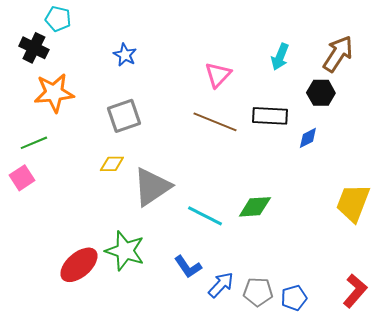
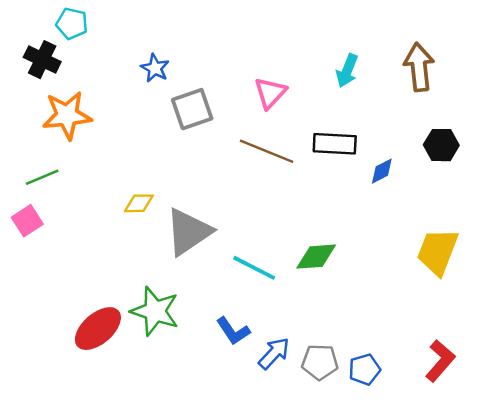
brown arrow: (338, 54) -> (419, 67), turned -39
black hexagon: (321, 93) -> (441, 145), moved
gray square: (124, 116) -> (192, 109), moved

